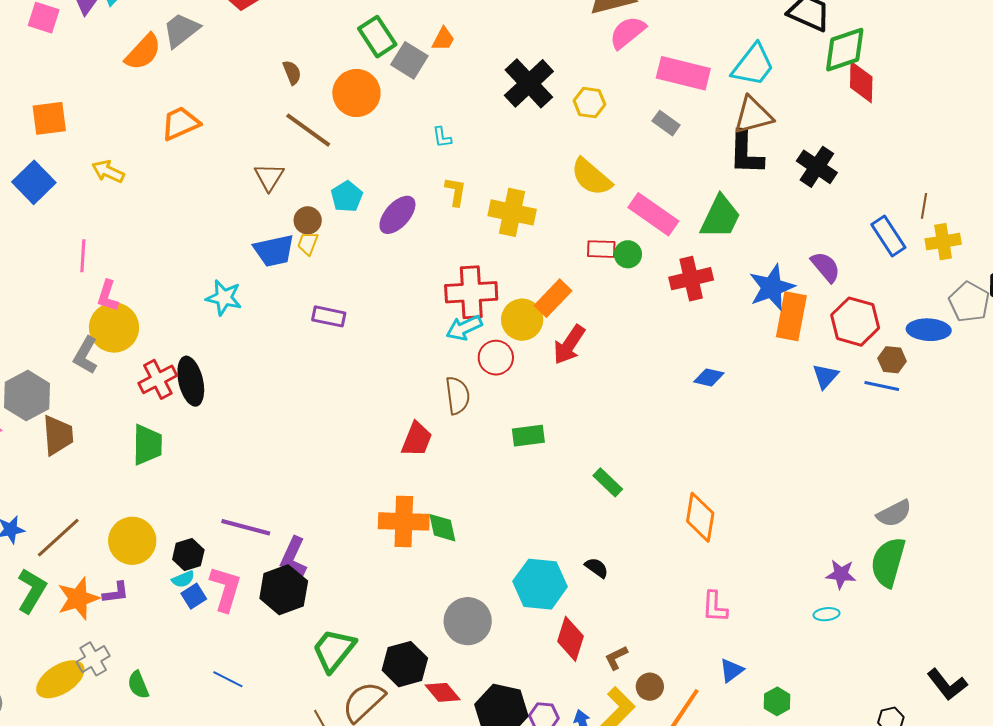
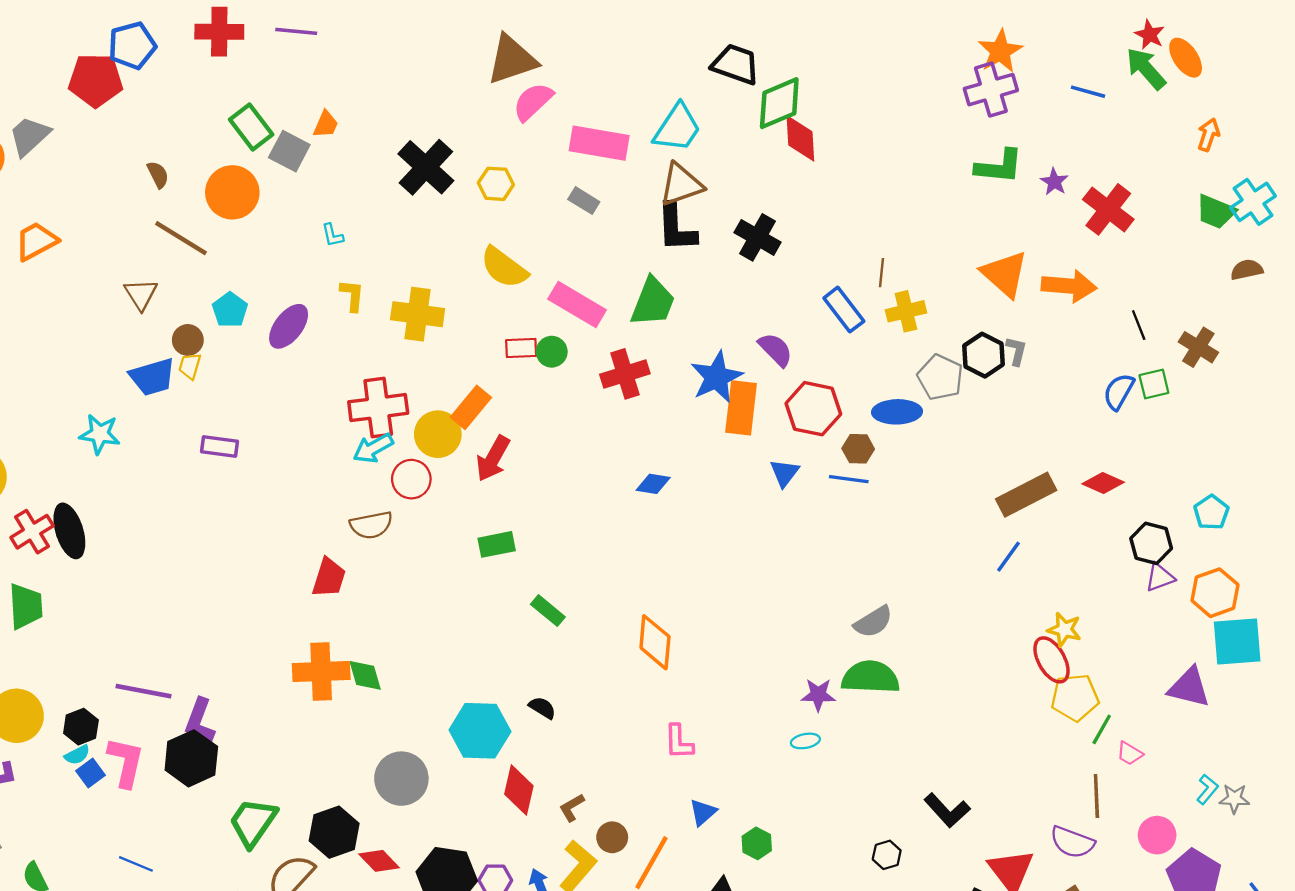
brown semicircle: (458, 396) -> (371, 525), turned 90
green rectangle: (528, 436) -> (497, 544), moved
green semicircle: (888, 562) -> (870, 677), turned 81

